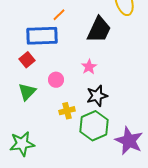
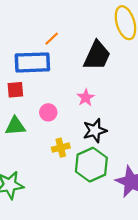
red square: (27, 60) -> (15, 90), turned 35
green triangle: (27, 92) -> (15, 126), turned 42

